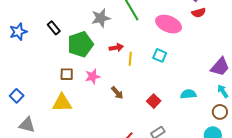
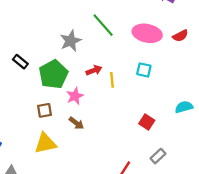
red semicircle: (199, 13) -> (180, 36), moved
pink star: (93, 77) -> (75, 96), moved
brown arrow: (117, 93) -> (76, 123), moved

